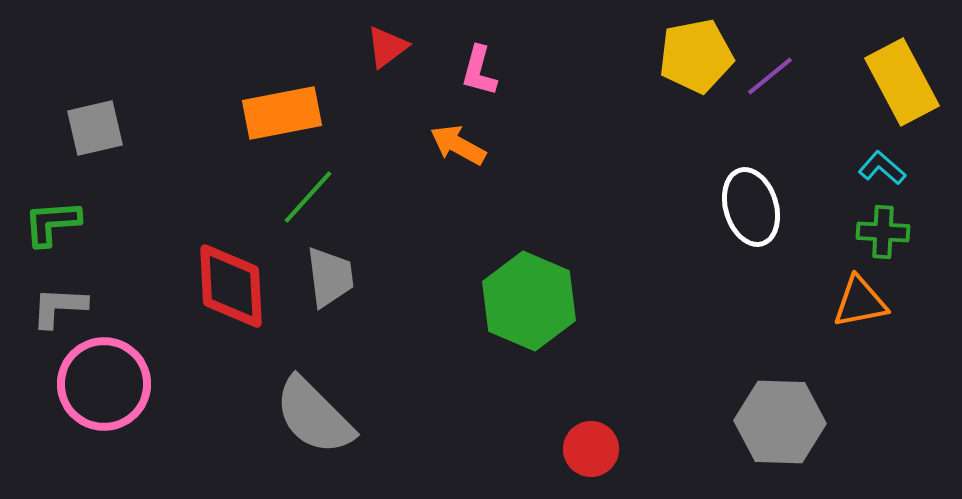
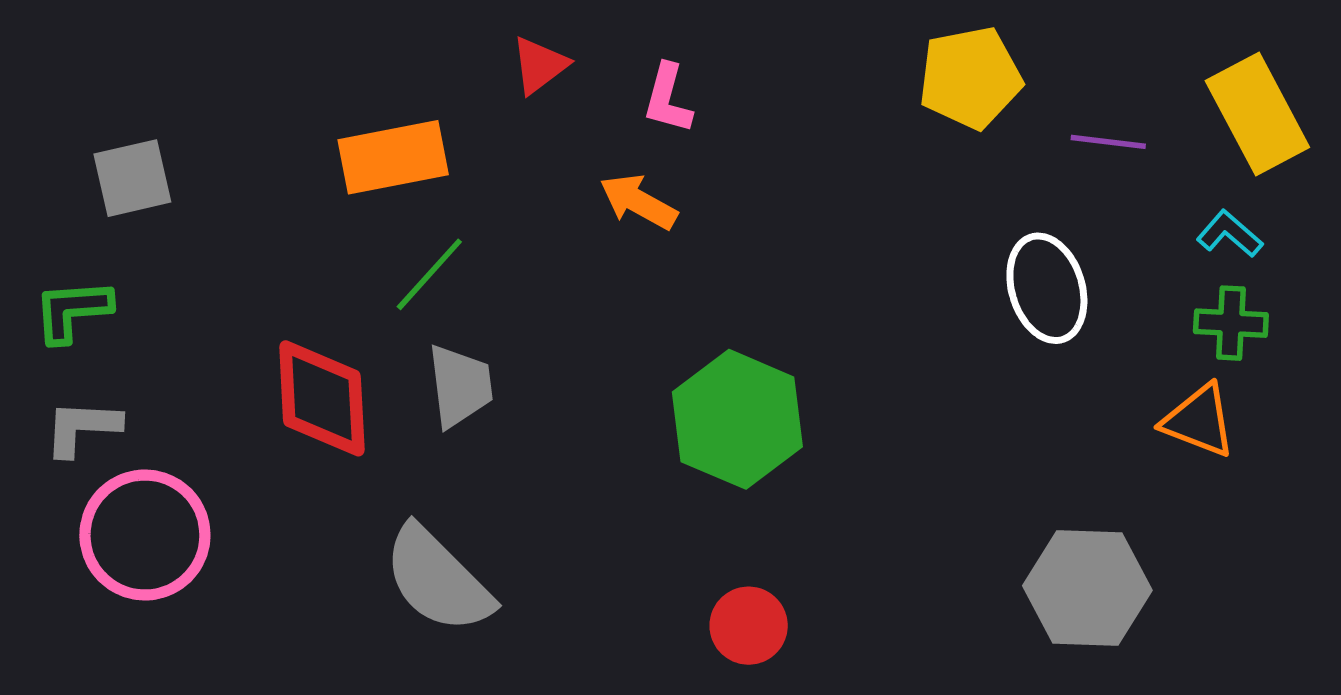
purple line: (770, 76) -> (1108, 142), moved, turned 46
orange triangle: (860, 302) -> (1199, 421), turned 32
red circle: (591, 449) -> (749, 626), moved

